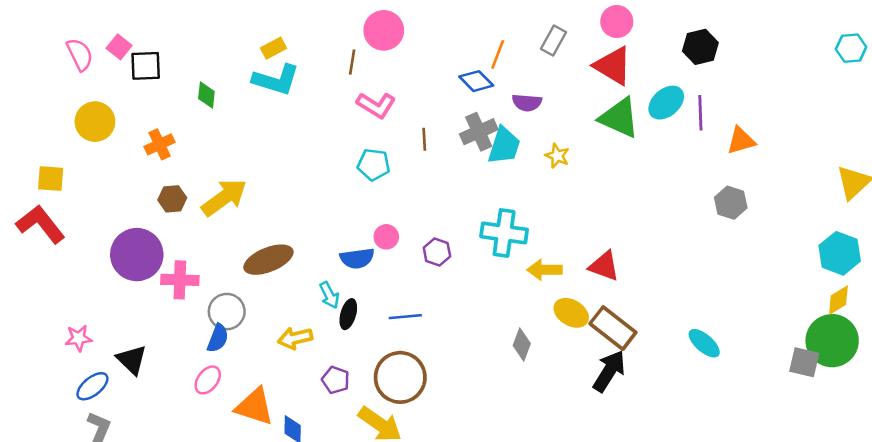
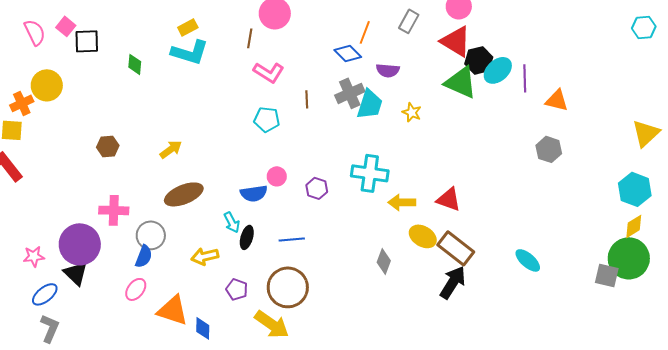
black hexagon: (700, 47) -> (479, 60), moved
orange triangle: (741, 141) -> (557, 100), turned 30
orange cross: (160, 144) -> (22, 103), moved
yellow arrow: (224, 198) -> (171, 149), moved, size x0.6
purple circle: (137, 255) -> (80, 244), moved

